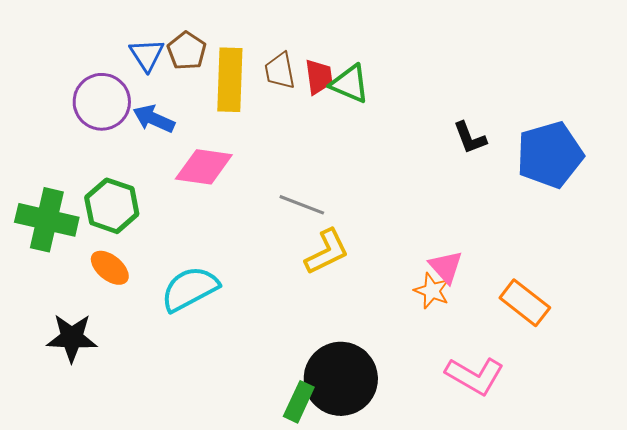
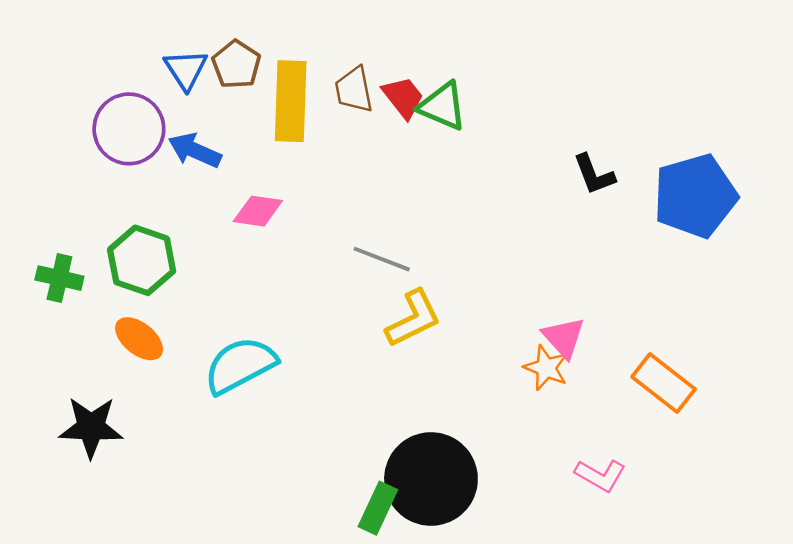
red trapezoid: (319, 77) -> (403, 97), turned -30
pink diamond: (204, 167) -> (258, 211), size x0.7
green cross: (47, 220) -> (59, 278), size x0.6
pink L-shape: (475, 376) -> (600, 475), size x0.7

